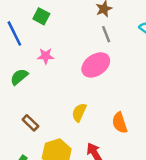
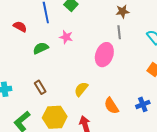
pink ellipse: (96, 65) -> (104, 55), turned -50
orange semicircle: (120, 123) -> (111, 106), turned -30

